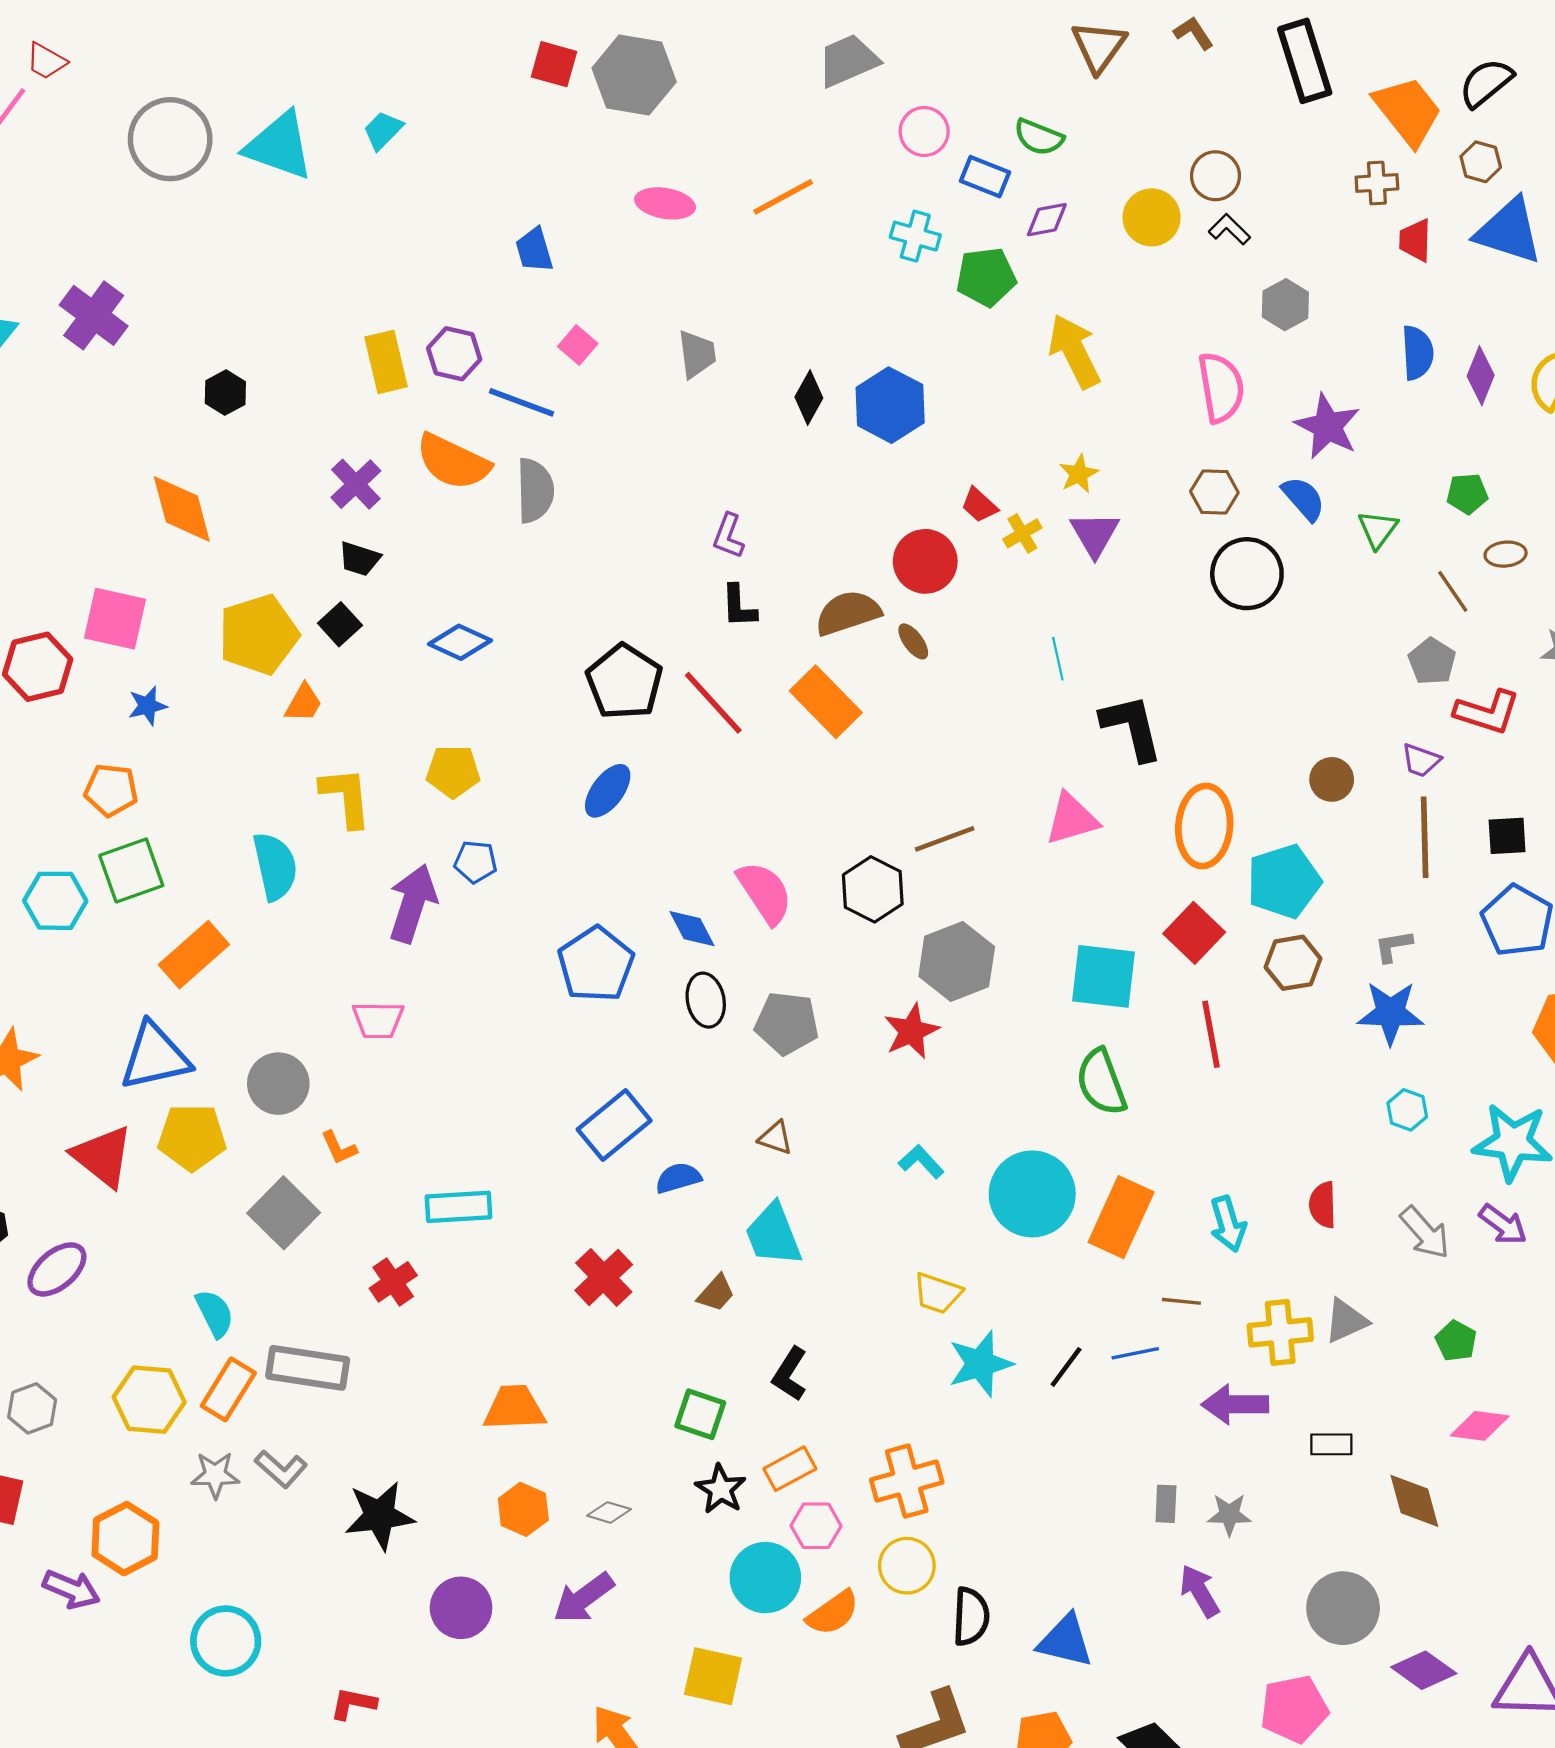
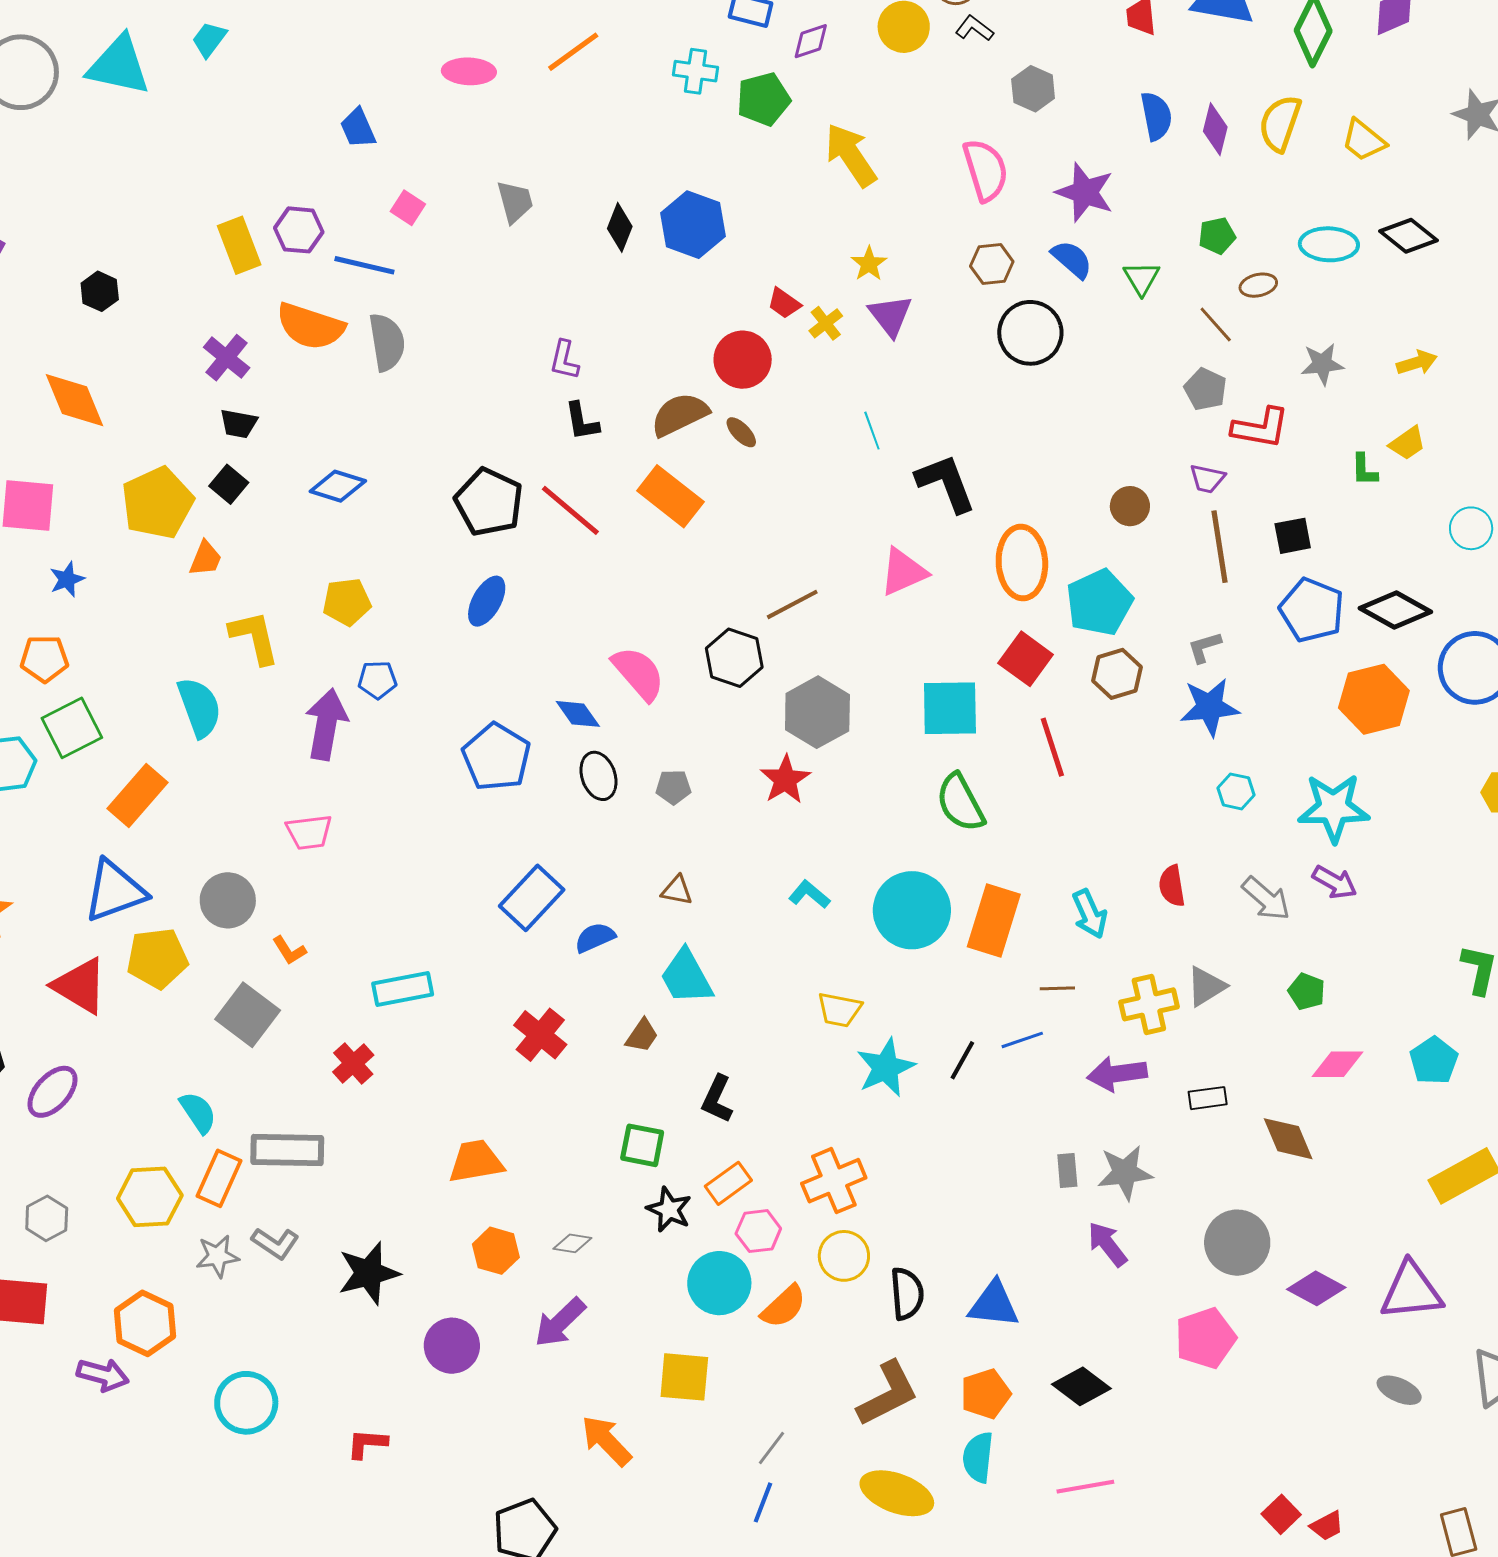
gray pentagon: (787, 1023) -> (673, 787), size x0.6
gray star: (1229, 1515) -> (1125, 1173), size x1.4

